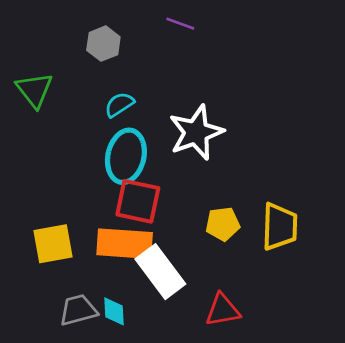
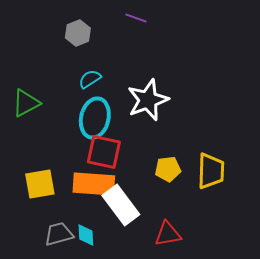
green triangle: (34, 90) -> (26, 103), moved, turned 40

